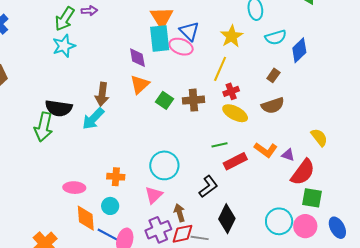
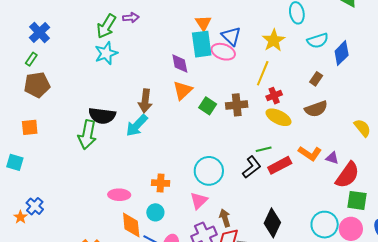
orange triangle: (162, 17) -> (203, 23), size x0.7
yellow semicircle: (319, 137) -> (362, 128), moved
black L-shape: (208, 186) -> (252, 167), moved

